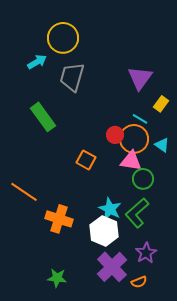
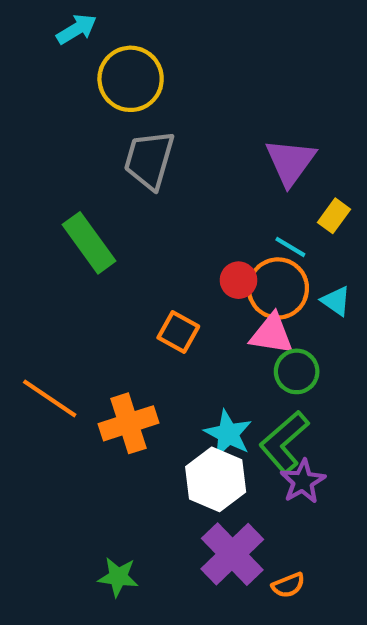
cyan arrow: (37, 62) -> (77, 29), moved
orange cross: (59, 219) -> (129, 423), moved, turned -36
purple star: (146, 253) -> (303, 481), moved

